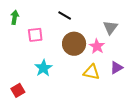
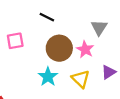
cyan star: (43, 68) -> (48, 77), moved
yellow triangle: (91, 72) -> (81, 79), turned 36

